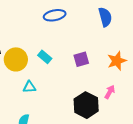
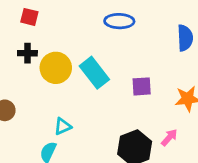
cyan rectangle: (45, 57) -> (94, 73), size x1.6
cyan triangle: (29, 87) -> (63, 126), moved, turned -32

